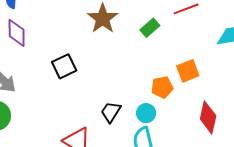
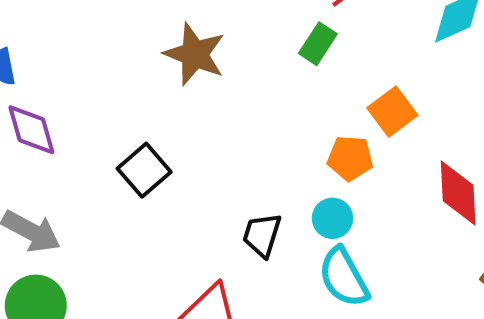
green rectangle: (150, 28) -> (318, 44), moved
orange pentagon: (162, 87) -> (350, 158), turned 30

